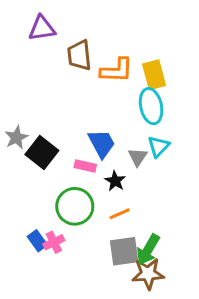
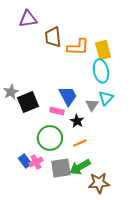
black square: (42, 152) -> (28, 102), turned 30
green arrow: (148, 250) -> (80, 167), moved, turned 30
gray square: (124, 251) -> (61, 168), moved

